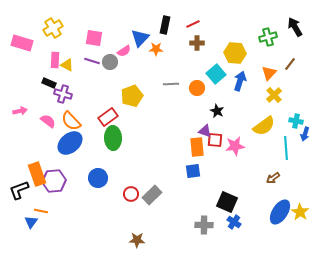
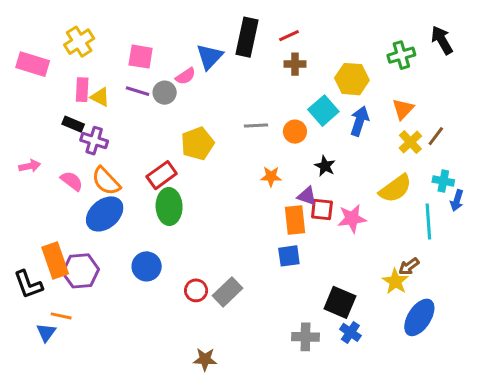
black rectangle: (165, 25) -> (247, 37), size x1.4
orange star: (156, 49) -> (271, 177), moved
brown line: (290, 64) -> (436, 136), moved
black L-shape: (19, 190) -> (28, 284), turned -90
yellow star: (300, 212) -> (395, 281), moved

